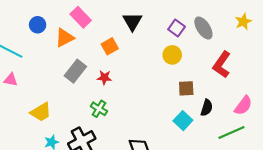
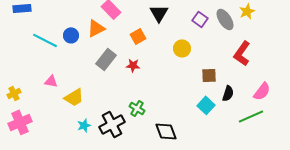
yellow star: (243, 22) -> (247, 11), moved
blue circle: (38, 25) -> (71, 35), moved
yellow circle: (172, 55) -> (182, 48), moved
pink triangle: (11, 80) -> (51, 81), moved
green cross: (99, 109) -> (137, 108), moved

